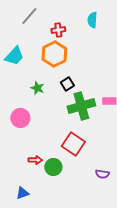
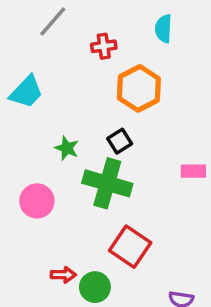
orange hexagon: (54, 54) -> (139, 88), moved
green cross: (81, 106) -> (107, 183), moved, turned 32

